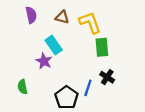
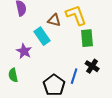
brown triangle: (62, 17) -> (54, 20), moved
purple star: (44, 61) -> (24, 51), moved

